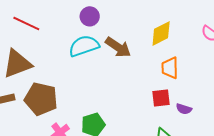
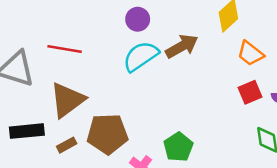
brown arrow: (118, 47) -> (182, 46), turned -48
orange trapezoid: (170, 68) -> (250, 53), turned -35

